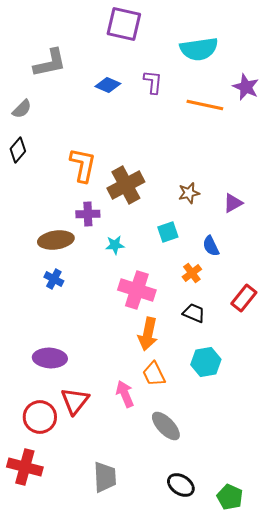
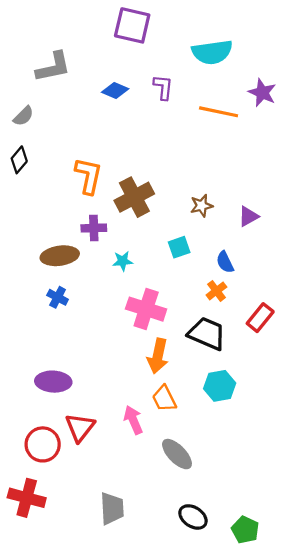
orange cross: (192, 273) -> (216, 291), moved
black trapezoid: (194, 313) -> (207, 334), size x1.6

